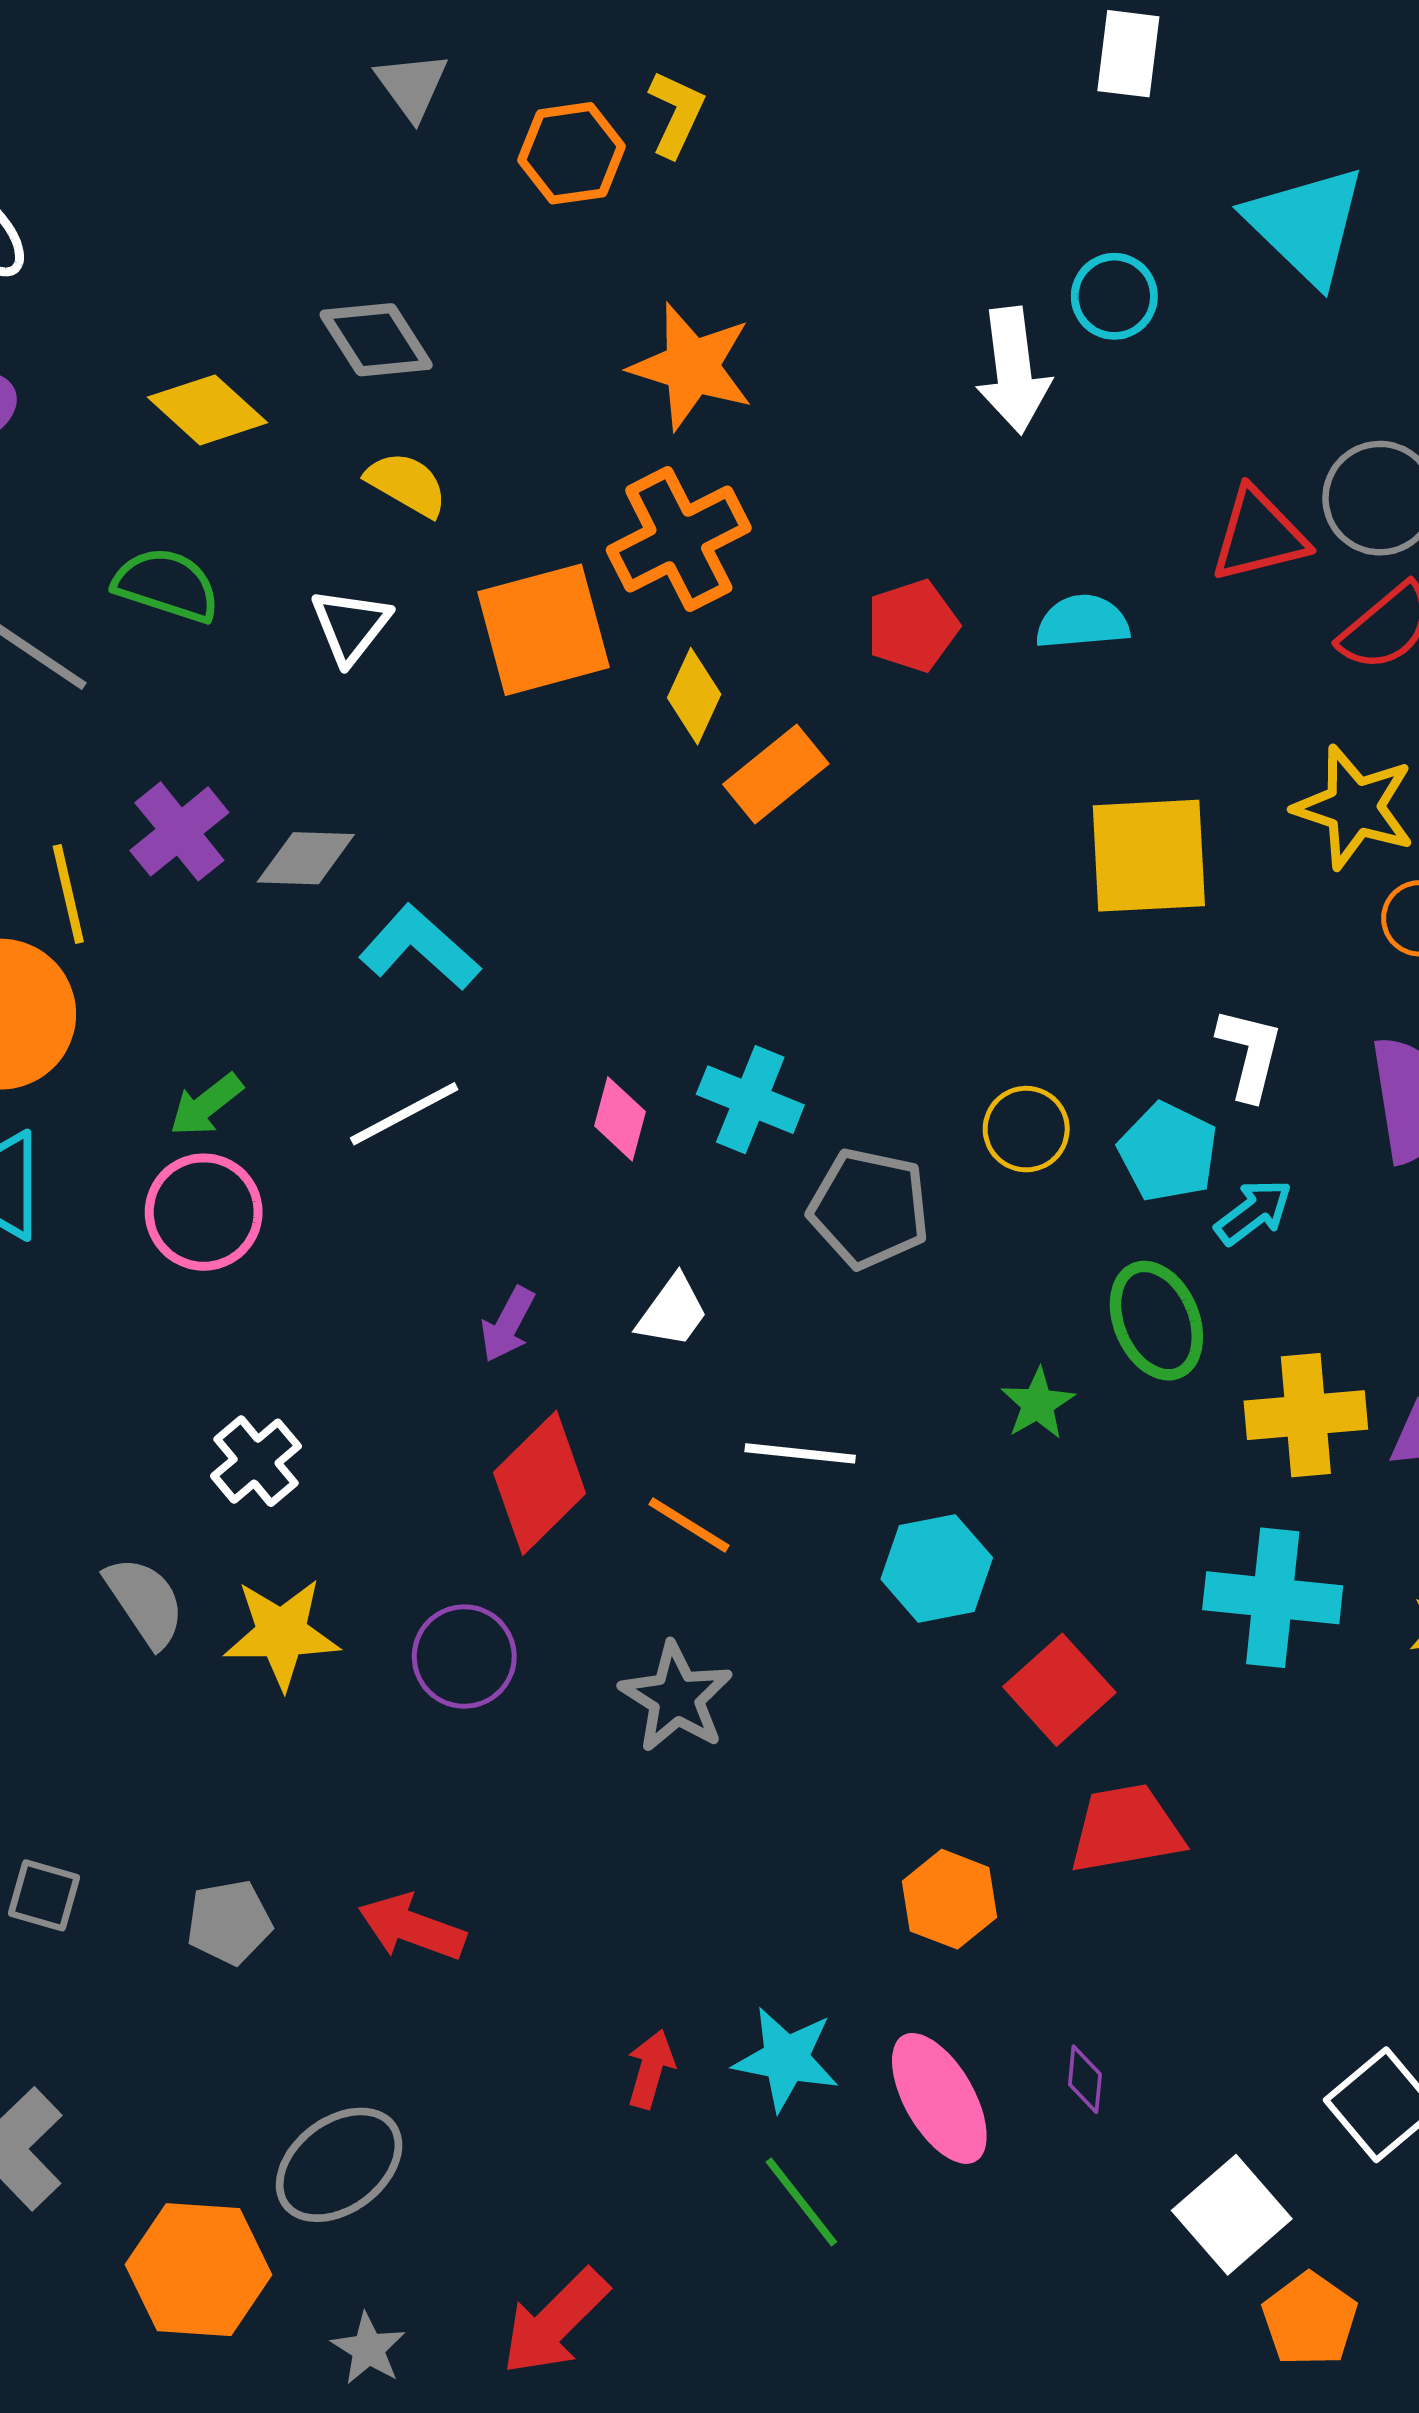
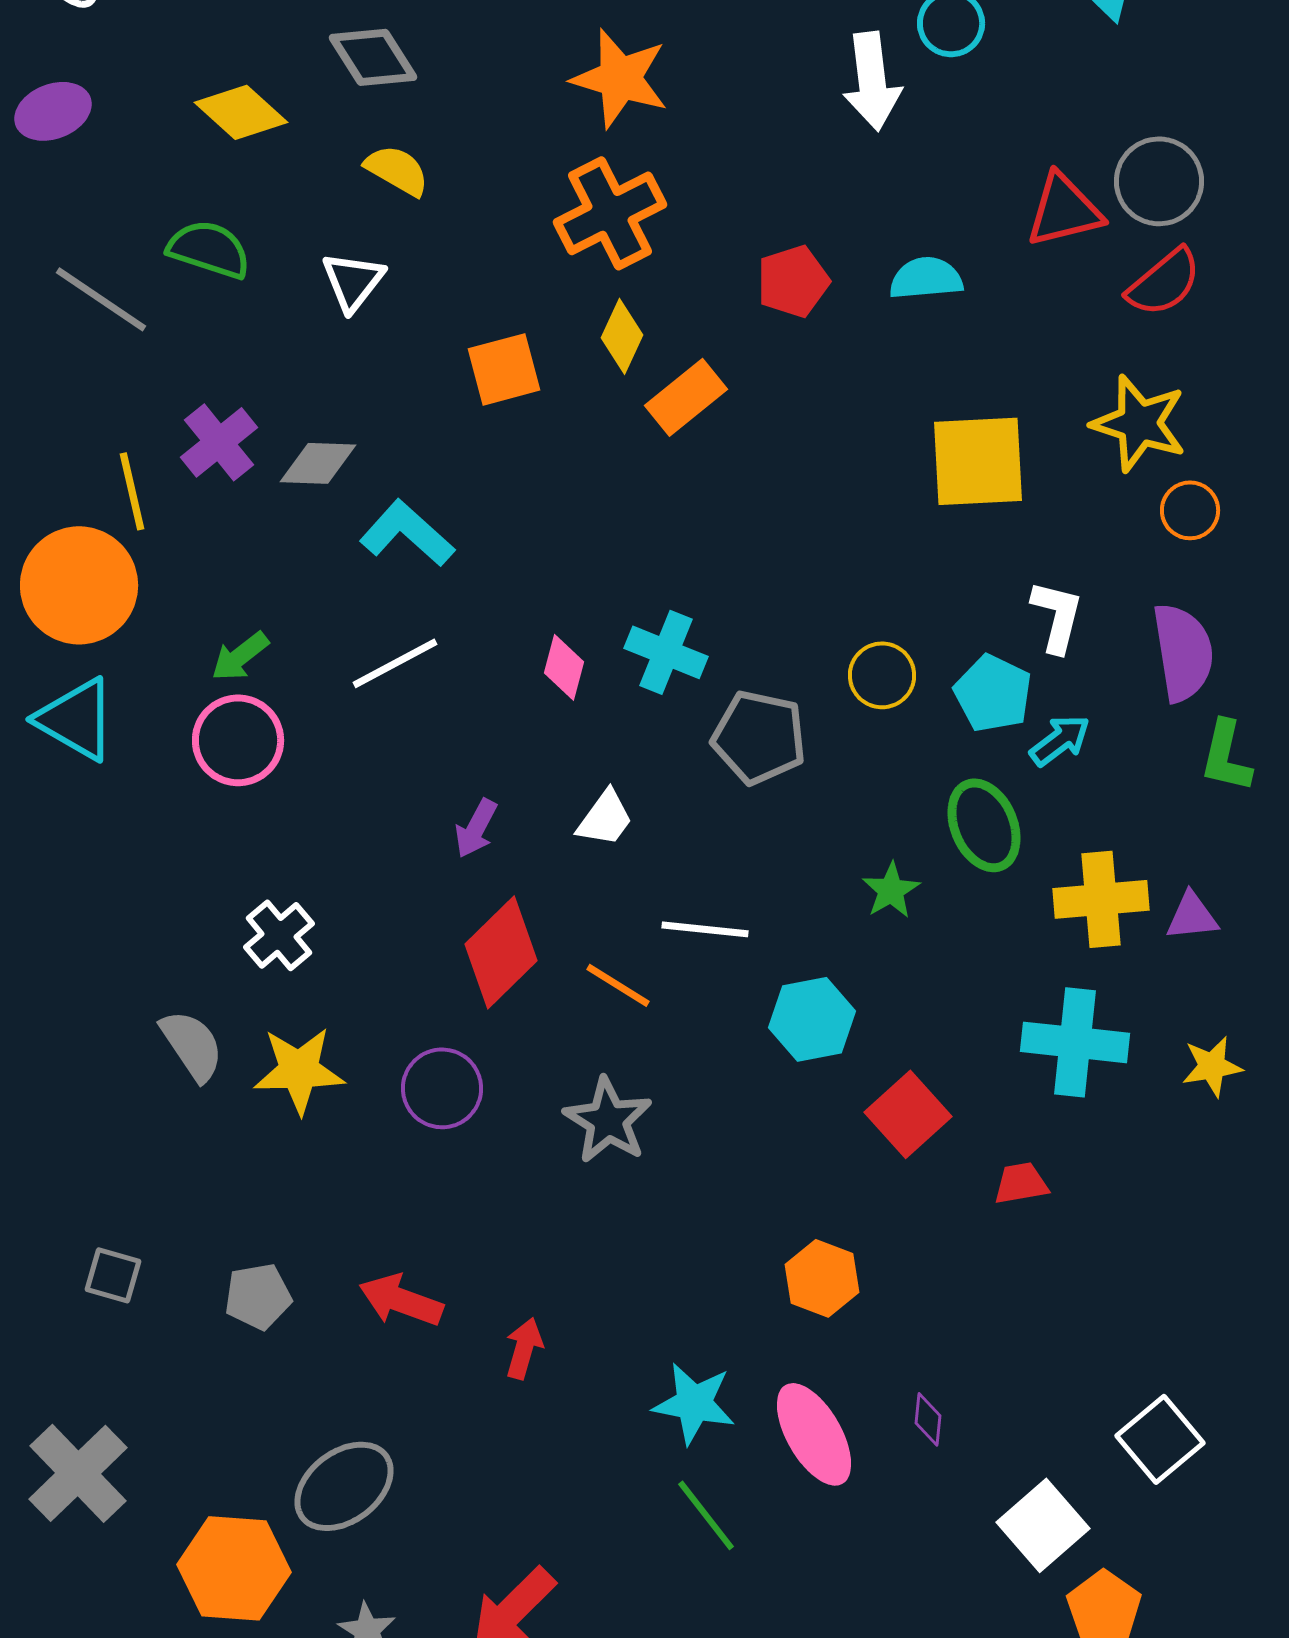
orange square: (543, 630) -> (504, 369), moved, size x0.7
red trapezoid: (1126, 1829) -> (1021, 1183), moved, size x0.6
red arrow: (651, 2069) -> (524, 1348), moved

